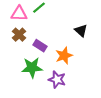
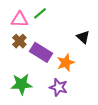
purple rectangle: (40, 46) -> (41, 52), size x1.5
green star: (32, 68) -> (22, 84), moved

